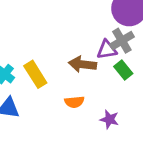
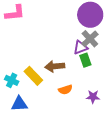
brown arrow: (82, 64) -> (55, 66), moved
green rectangle: (123, 70) -> (85, 60), moved, turned 32

